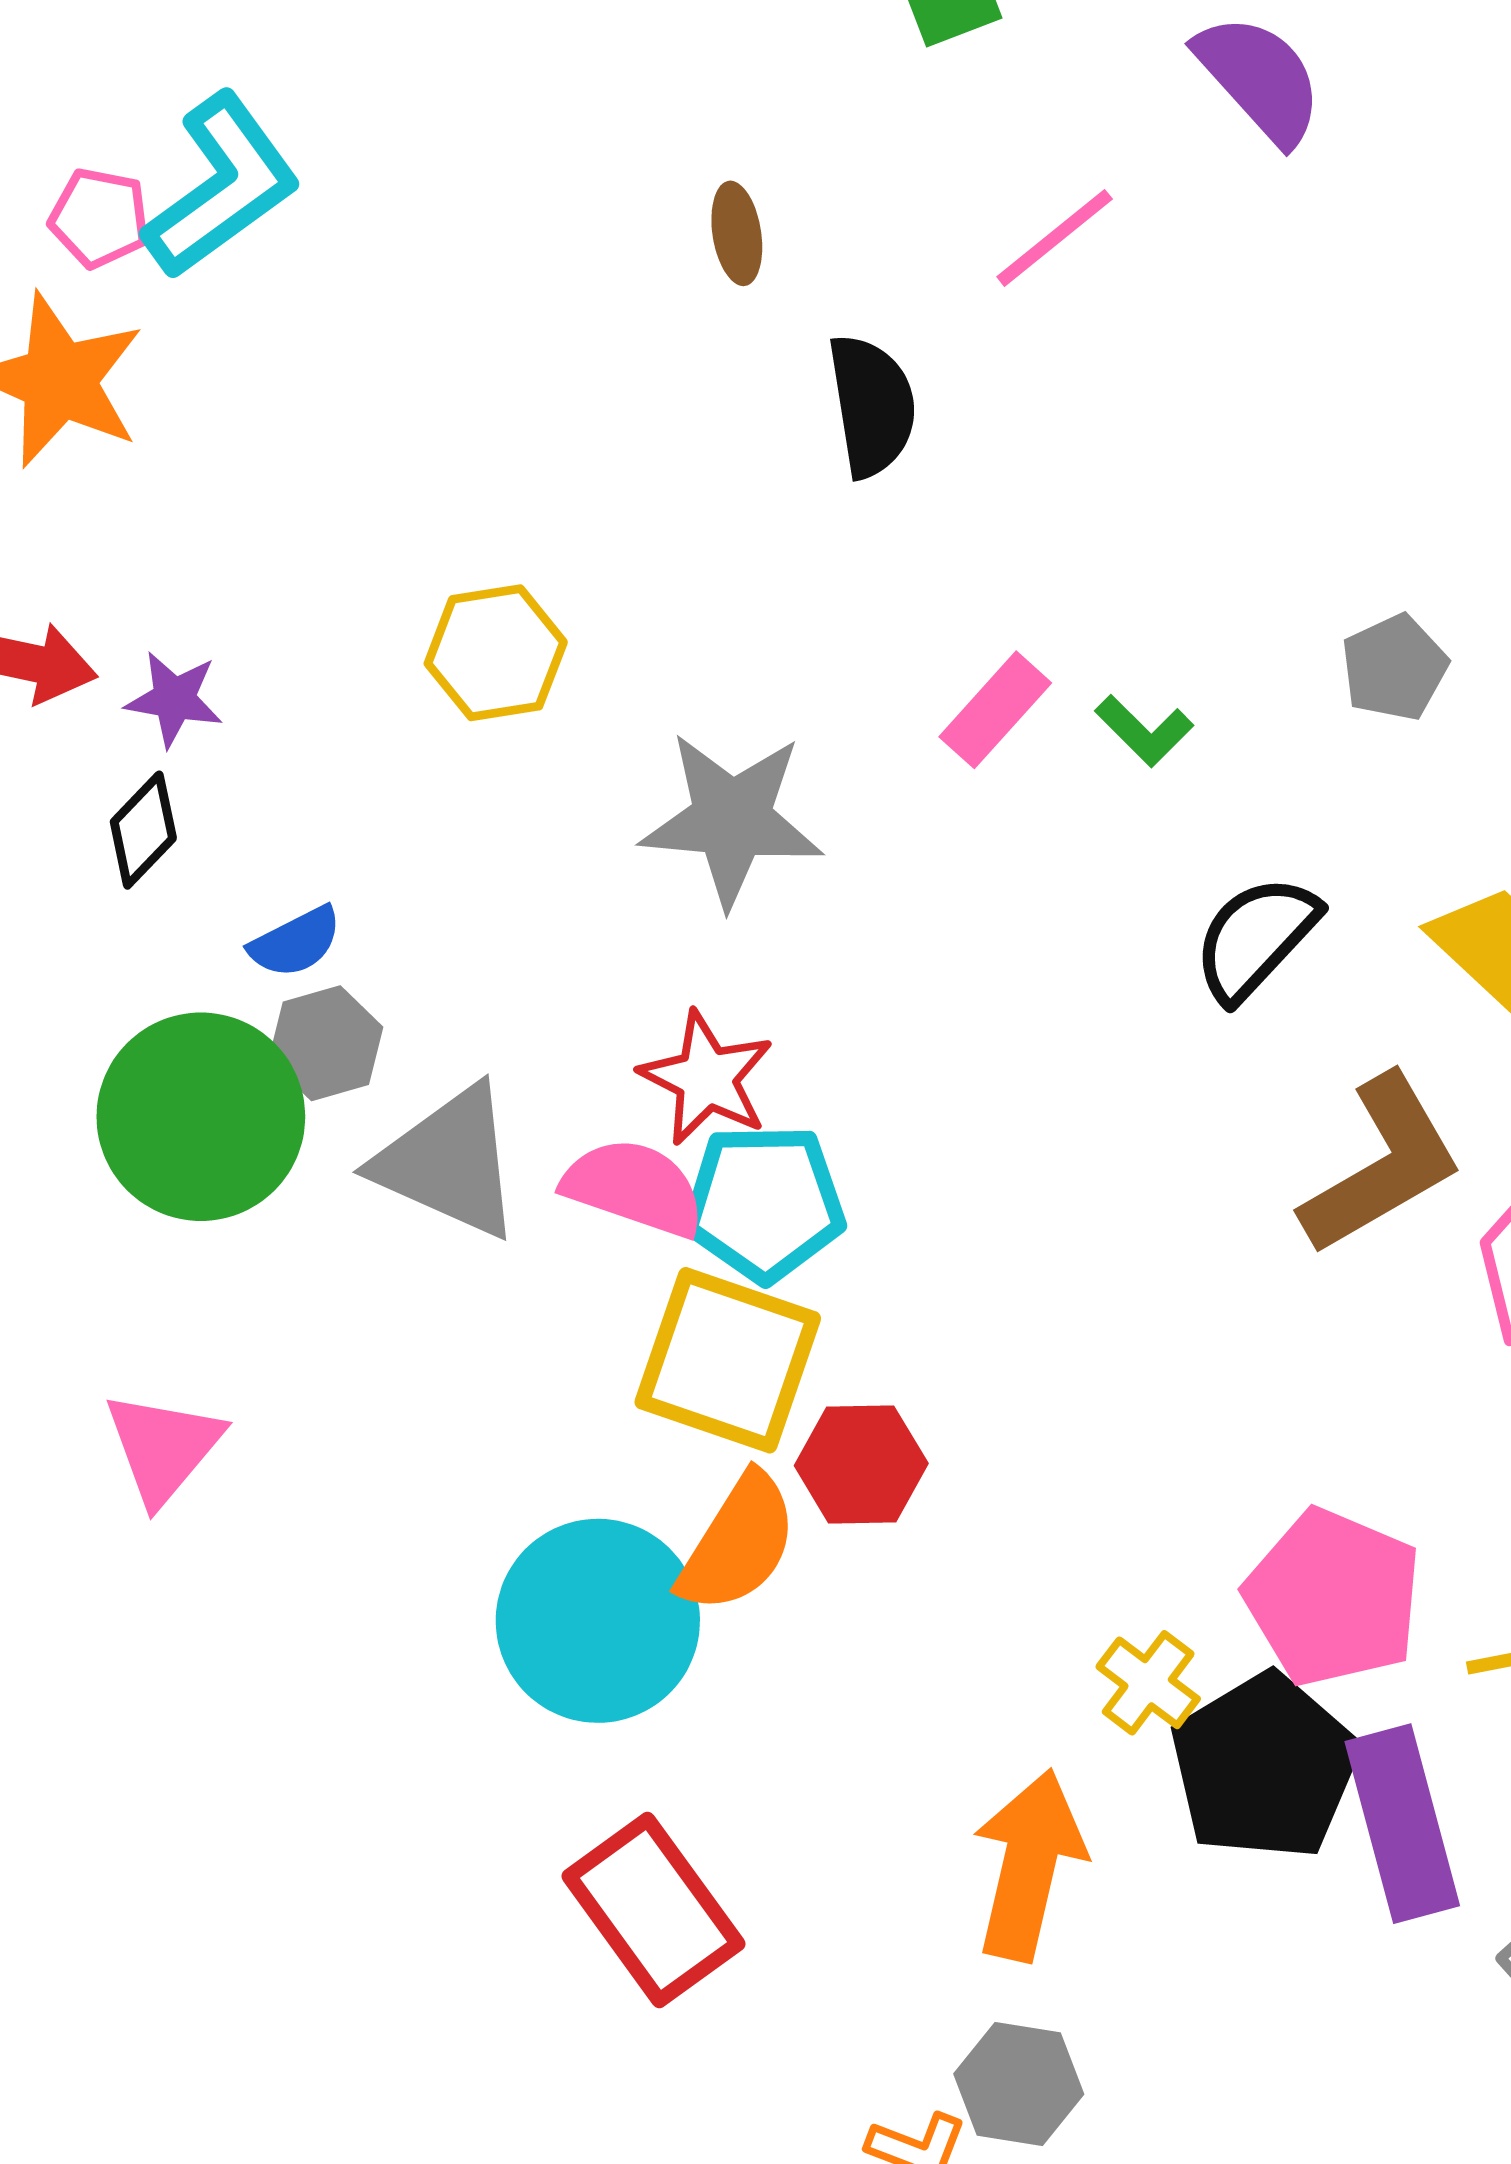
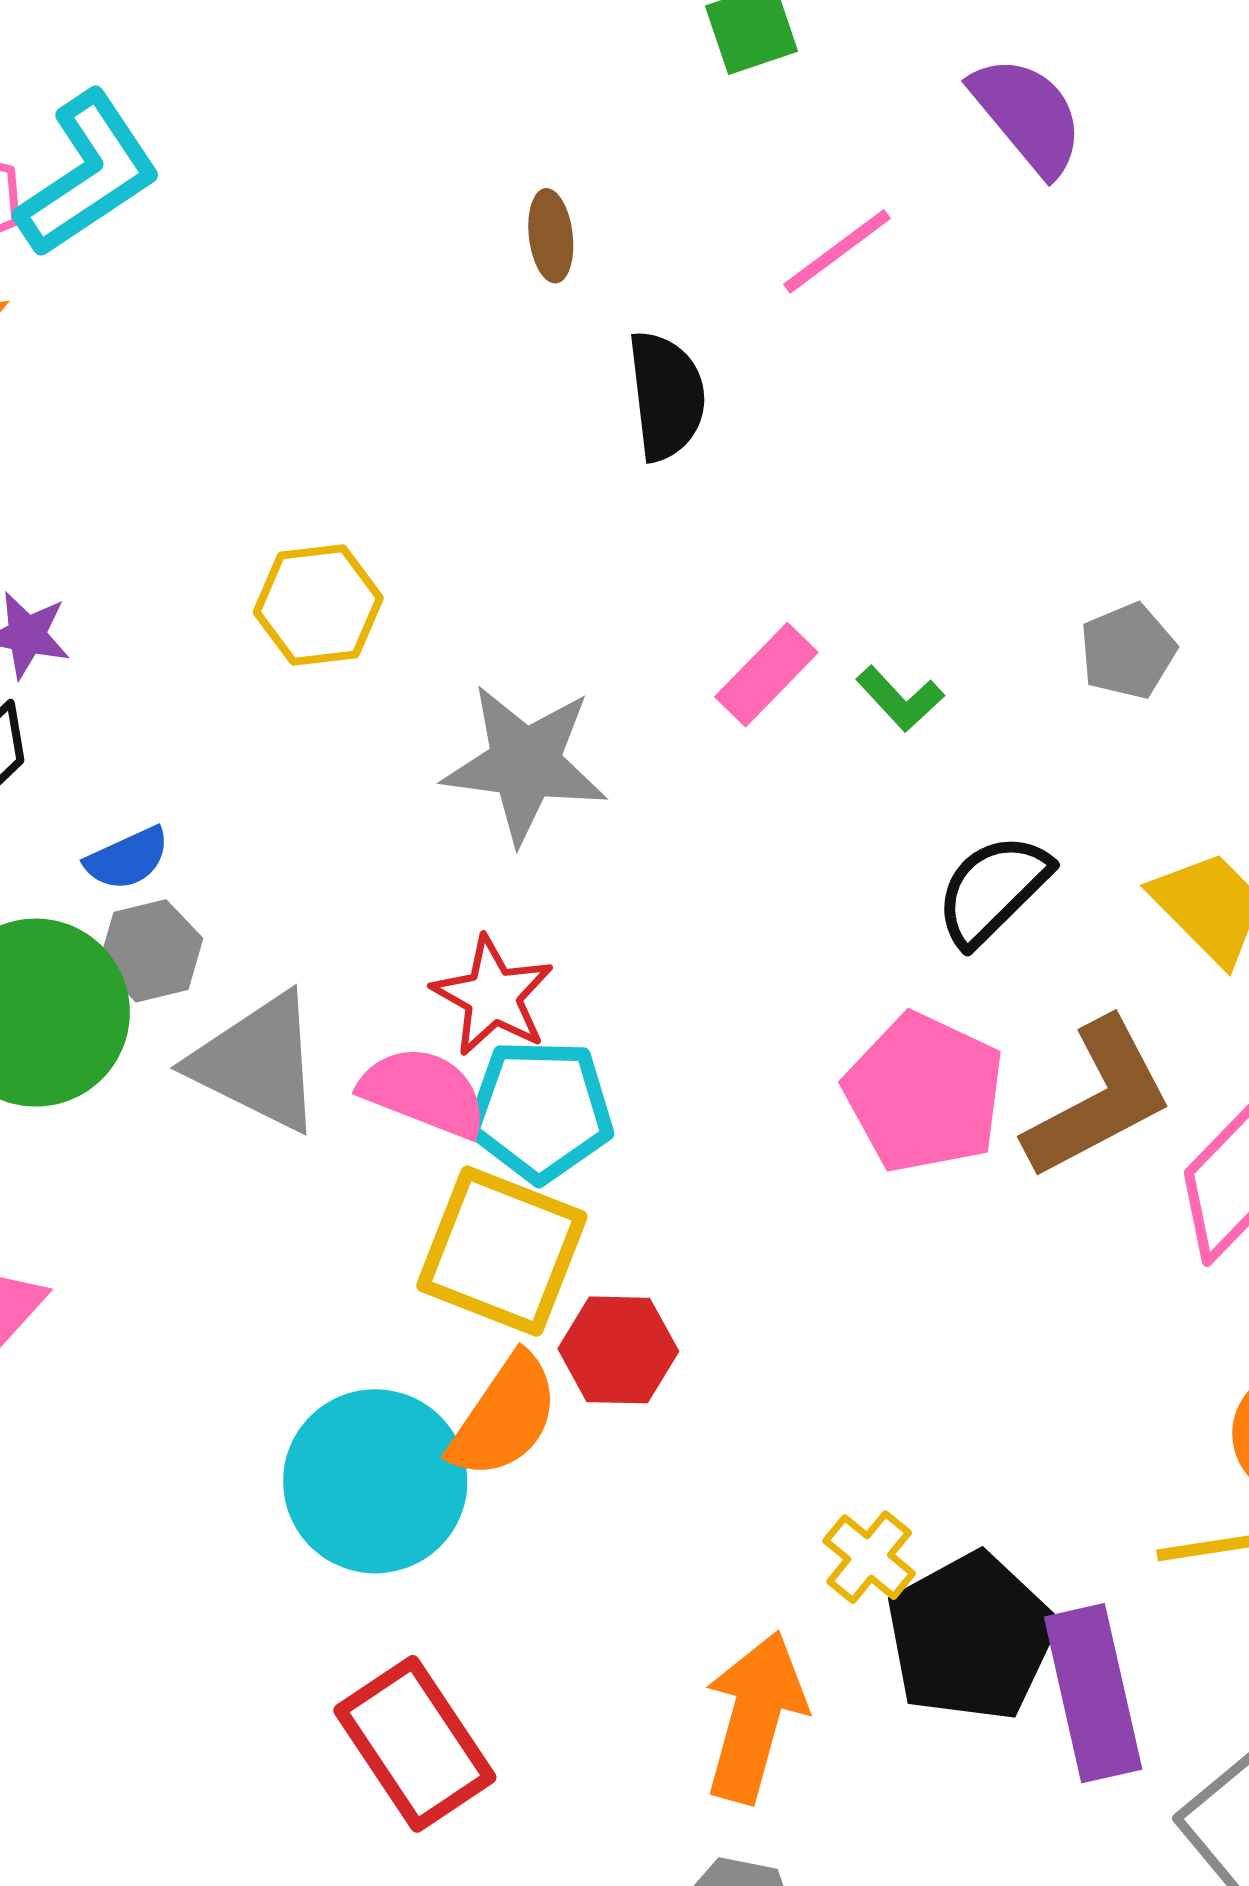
pink pentagon: (1333, 1598) -> (924, 1093), moved

